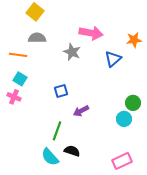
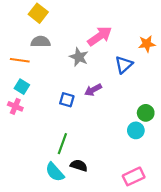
pink arrow: (91, 33) -> (100, 36), turned -45
blue square: (61, 91) -> (67, 100), turned 32
purple arrow: (81, 111) -> (93, 90), moved

